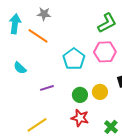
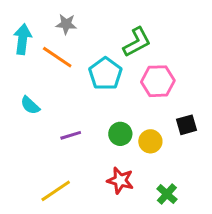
green L-shape: (107, 23) -> (137, 42), moved
cyan pentagon: (74, 59) -> (105, 74), moved
green circle: (80, 95) -> (120, 134), moved

